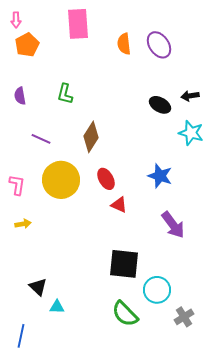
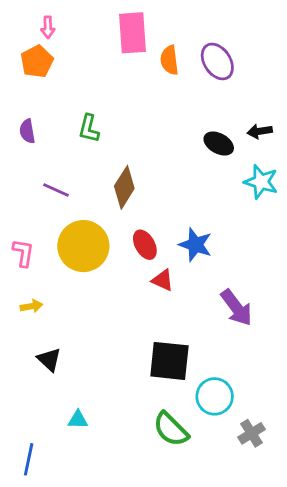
pink arrow: (16, 20) -> (48, 27), moved
pink rectangle: (78, 24) -> (133, 33), moved
blue star: (160, 176) -> (195, 245), moved
black triangle: (38, 287) -> (49, 360), moved

